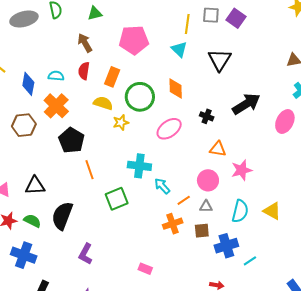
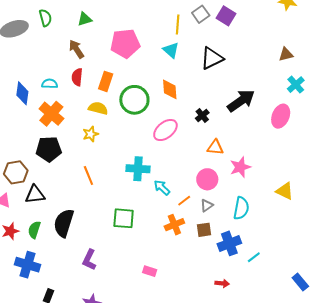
gray square: (211, 15) -> (201, 14), turned -36
black triangle: (220, 60) -> (212, 58), turned 35
black cross: (207, 116) -> (202, 115), turned 32
yellow star: (121, 123) -> (91, 134), moved
brown hexagon: (24, 125) -> (16, 172), moved
black pentagon: (71, 140) -> (49, 149), moved, turned -30
green square: (117, 199) -> (124, 218), moved, turned 30
gray triangle: (206, 206) -> (207, 205), turned -32
yellow triangle: (272, 211) -> (285, 191), moved
green semicircle: (32, 221) -> (34, 230), turned -96

